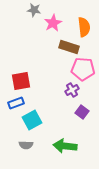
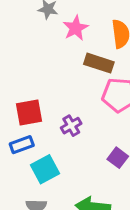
purple cross: (72, 90) -> (71, 126), moved

